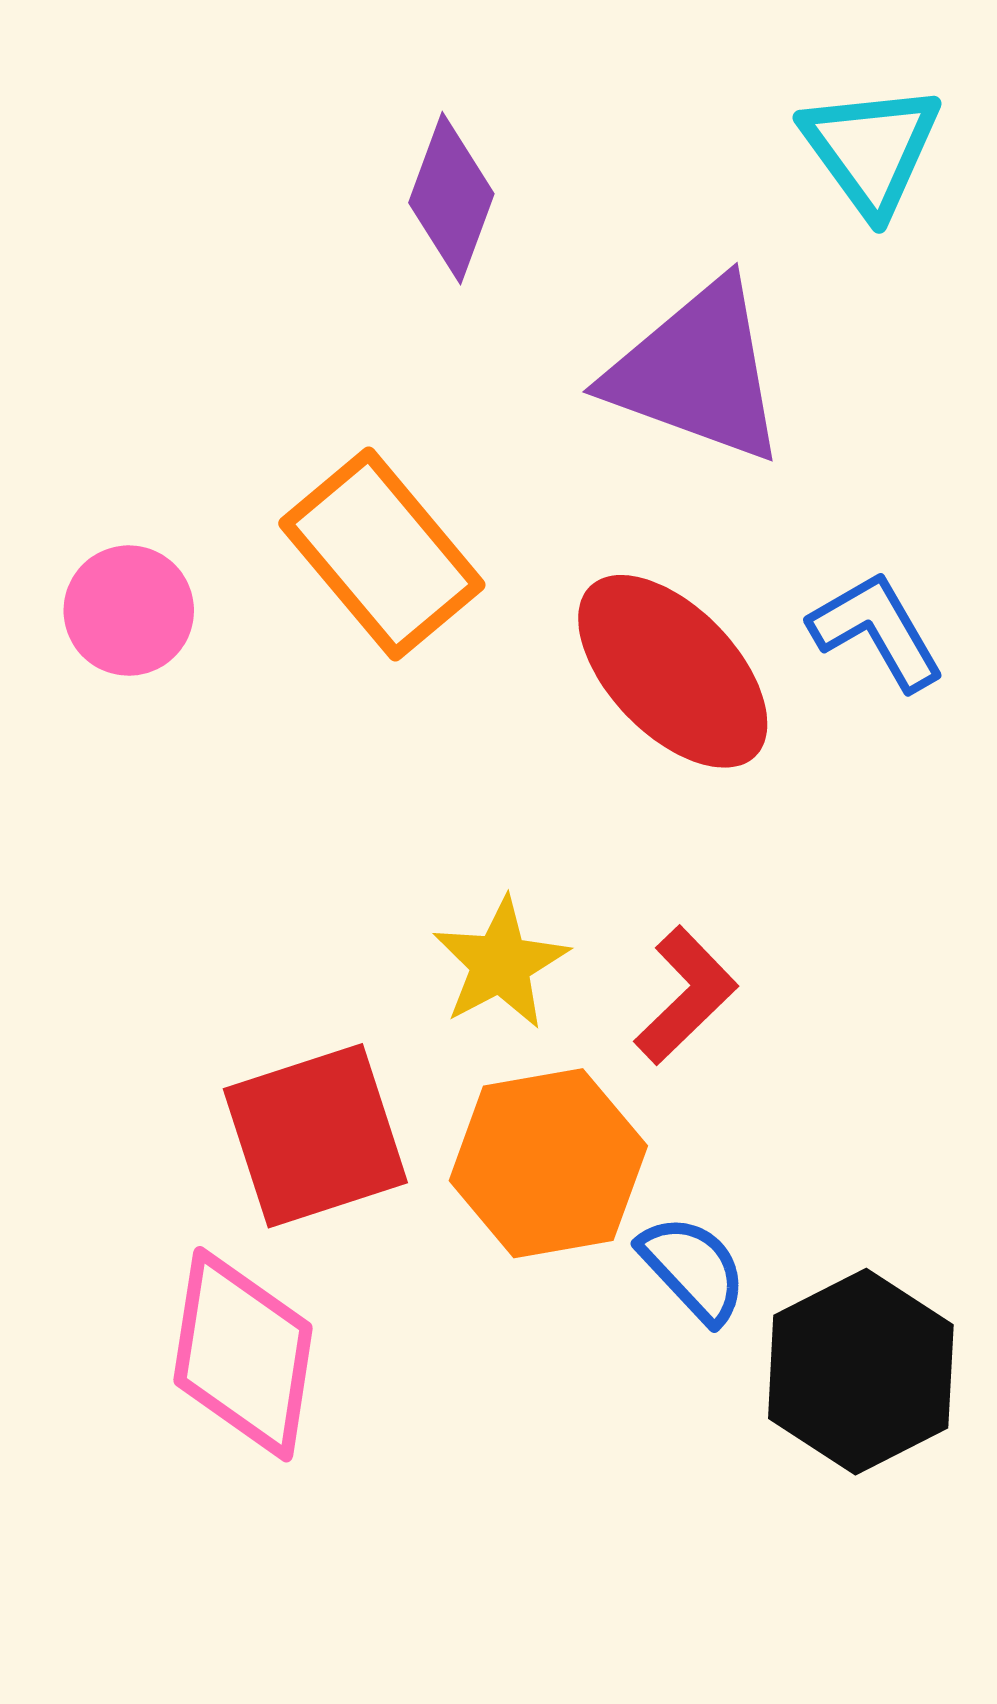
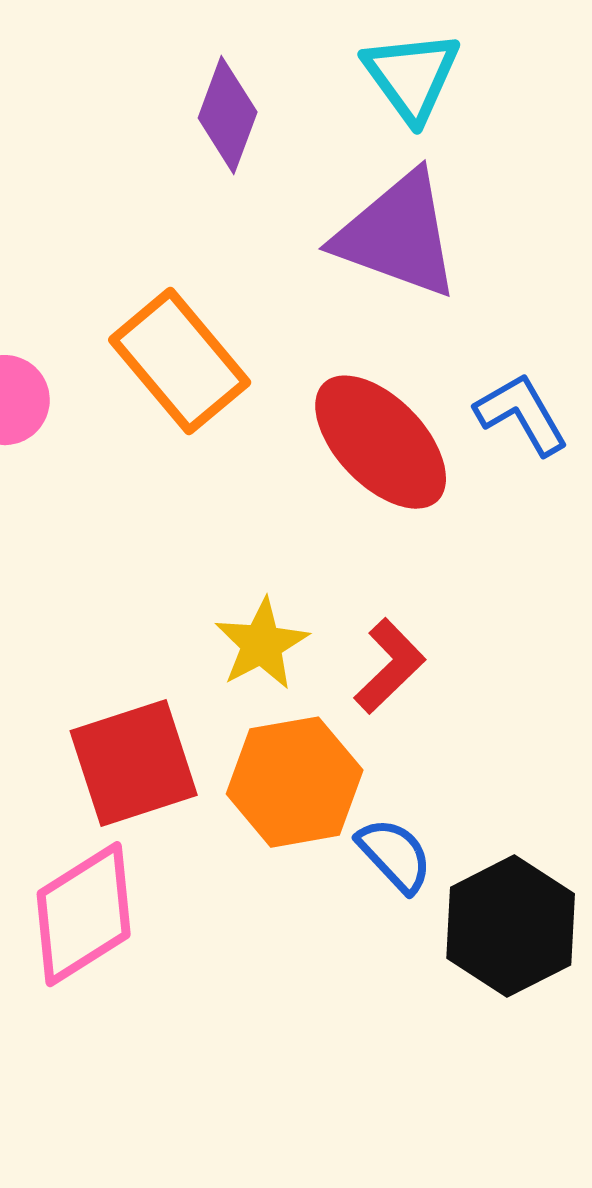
cyan triangle: (871, 149) -> (412, 76), moved
pink diamond: (243, 1354) -> (84, 914), turned 49

